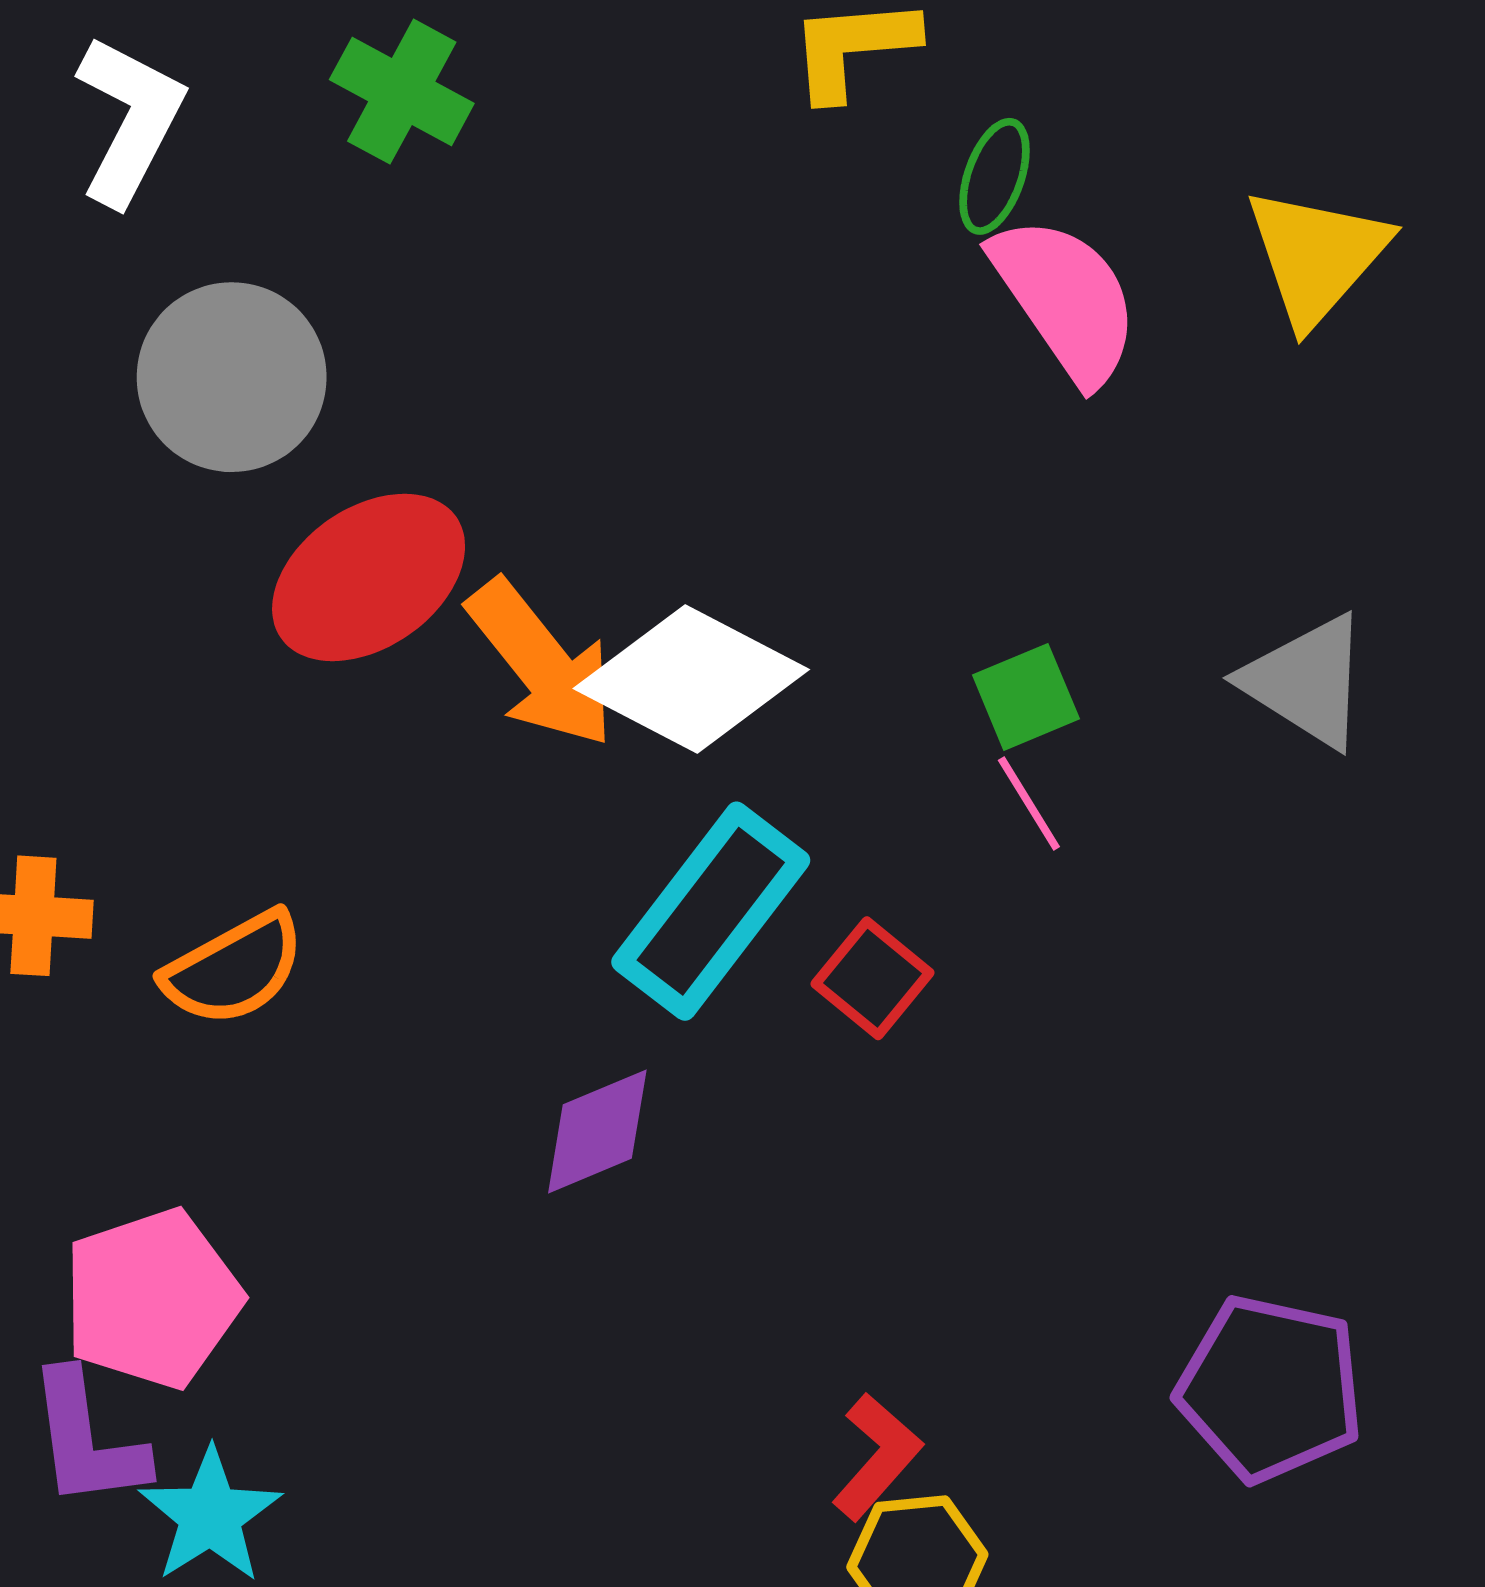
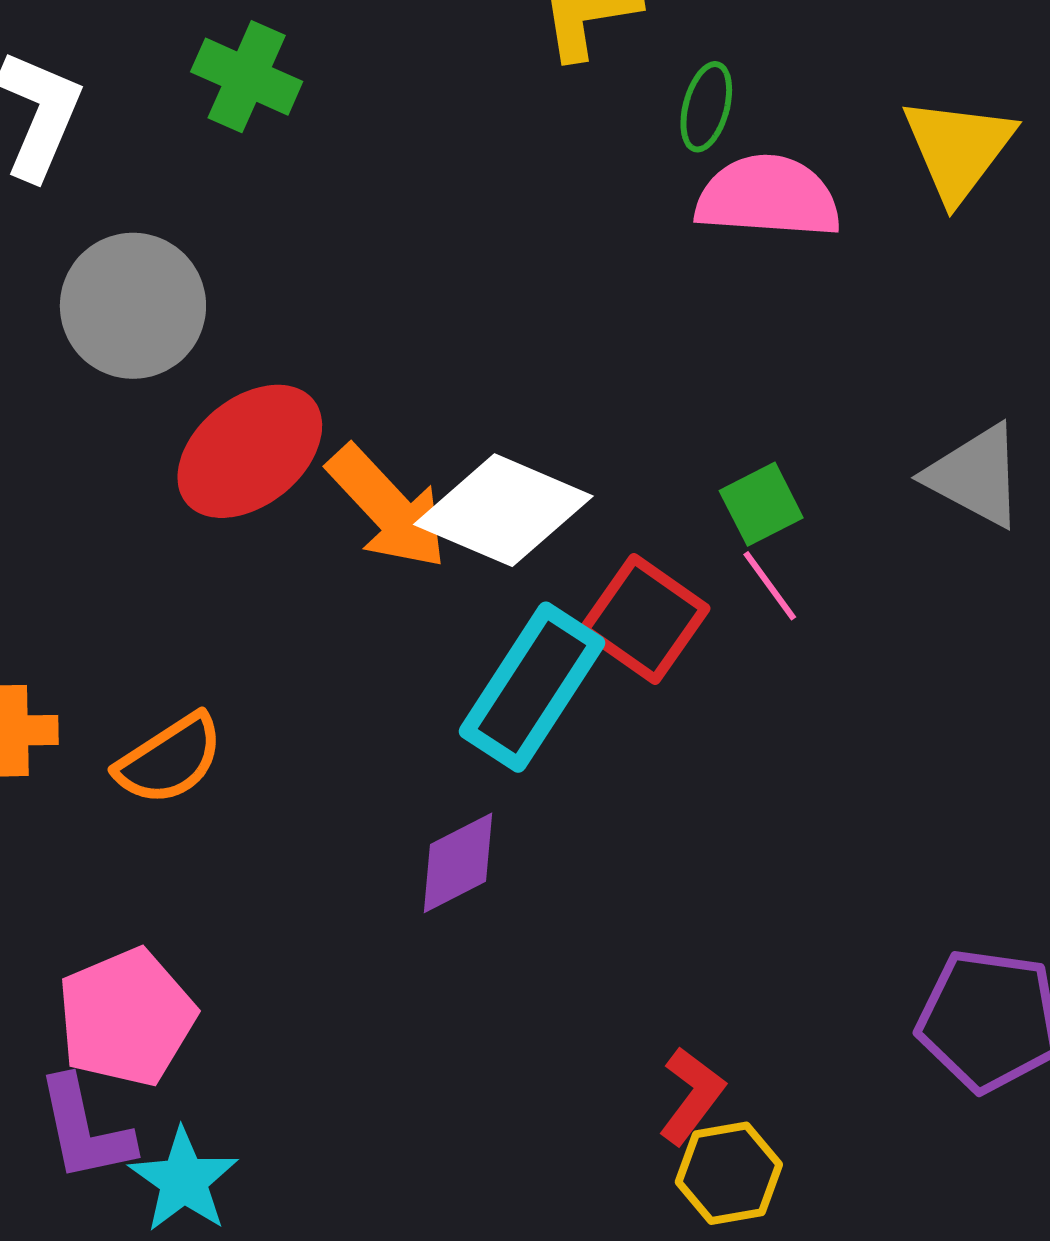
pink semicircle: (1066, 299) -> (768, 197), turned -47
red square: (873, 978) -> (645, 619), moved, size x1.4

